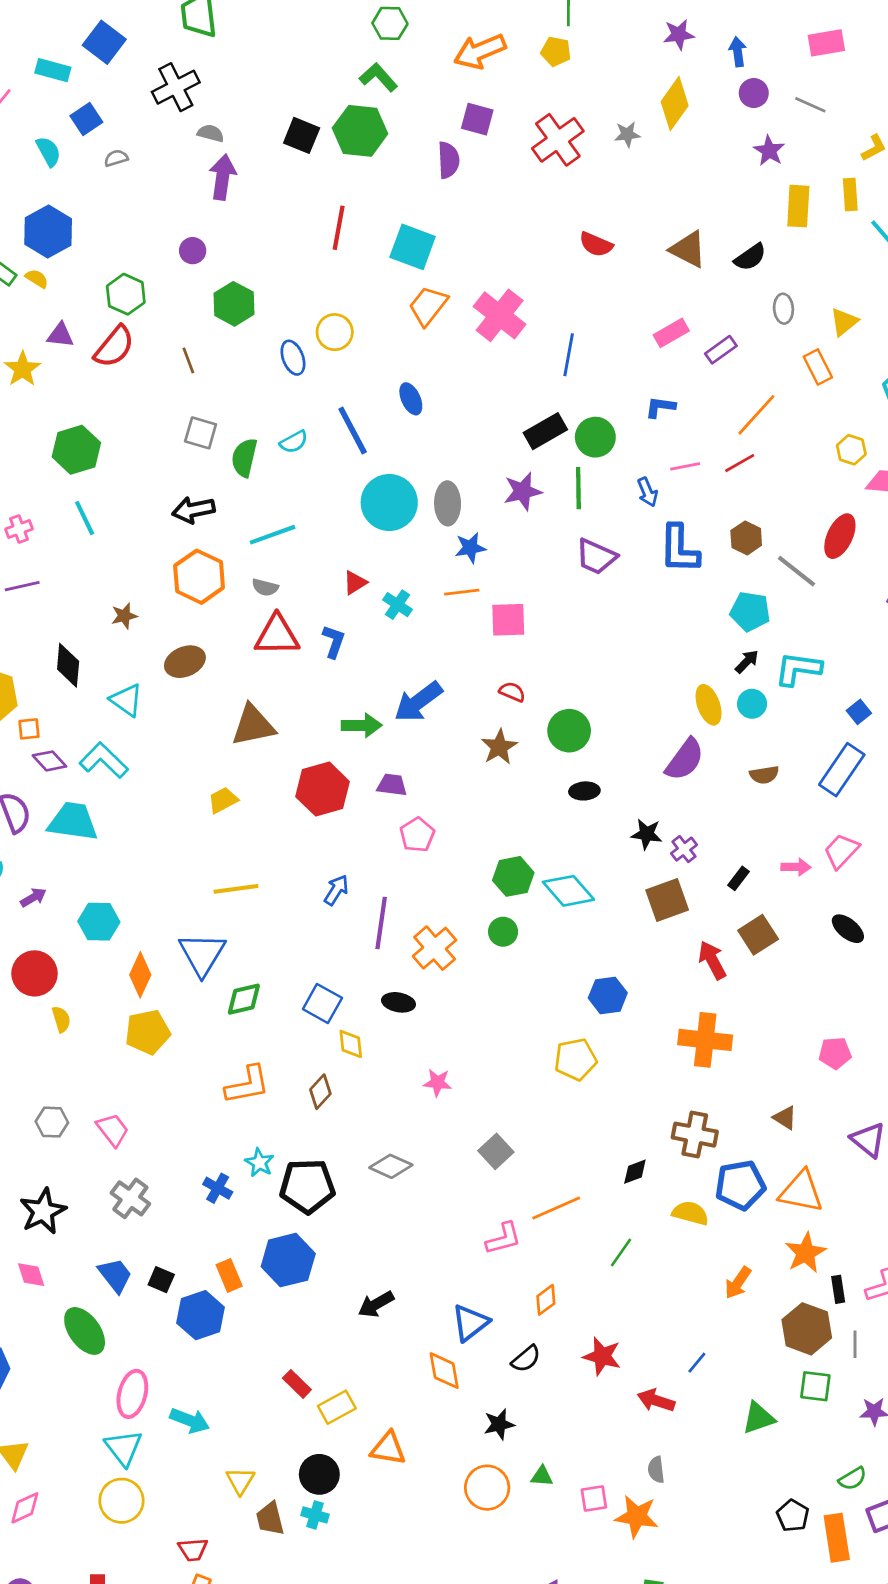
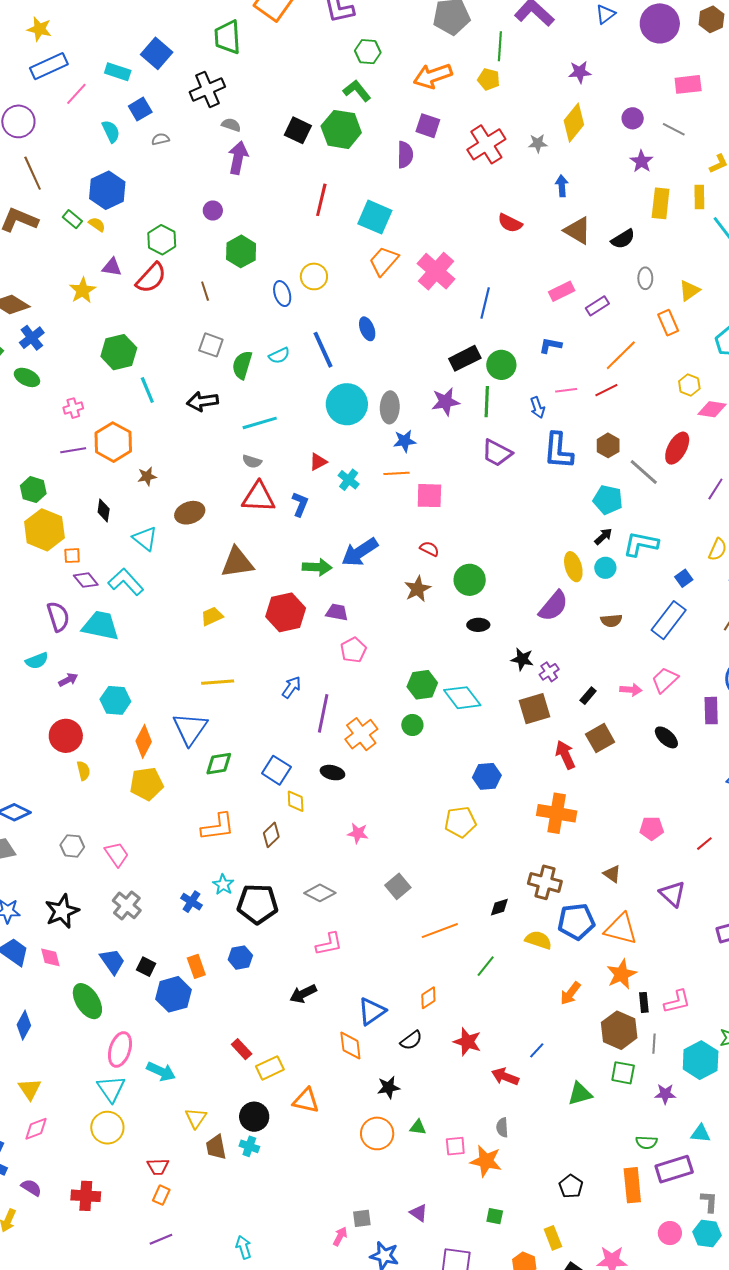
blue arrow: (738, 52) -> (562, 186), moved
cyan line: (85, 518) -> (147, 390), moved
orange hexagon: (199, 577) -> (113, 442), moved
black diamond: (68, 665) -> (104, 510), size x0.7
pink L-shape: (503, 1238) -> (329, 944), moved
blue hexagon: (288, 1260) -> (240, 958), size x0.6
green semicircle: (853, 1479) -> (646, 1142), turned 30
black pentagon: (793, 1516) -> (571, 1186), moved

